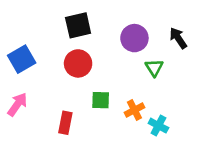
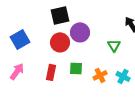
purple circle: (134, 38) -> (80, 32), moved
red rectangle: (65, 123) -> (51, 72), moved
cyan cross: (158, 126) -> (123, 76), moved

